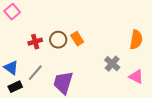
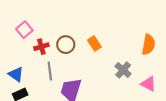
pink square: (12, 12) -> (24, 30), moved
orange rectangle: (77, 39) -> (94, 43), moved
gray line: (35, 73) -> (50, 71), moved, turned -48

